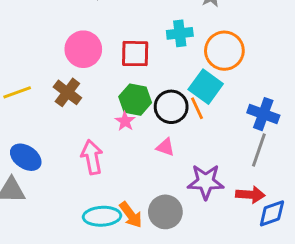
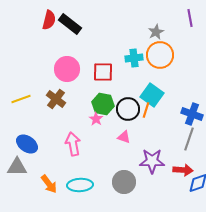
orange circle: (224, 51) -> (160, 55), moved
orange line: (197, 108) -> (146, 110), turned 42
orange arrow: (131, 215) -> (49, 184), moved

